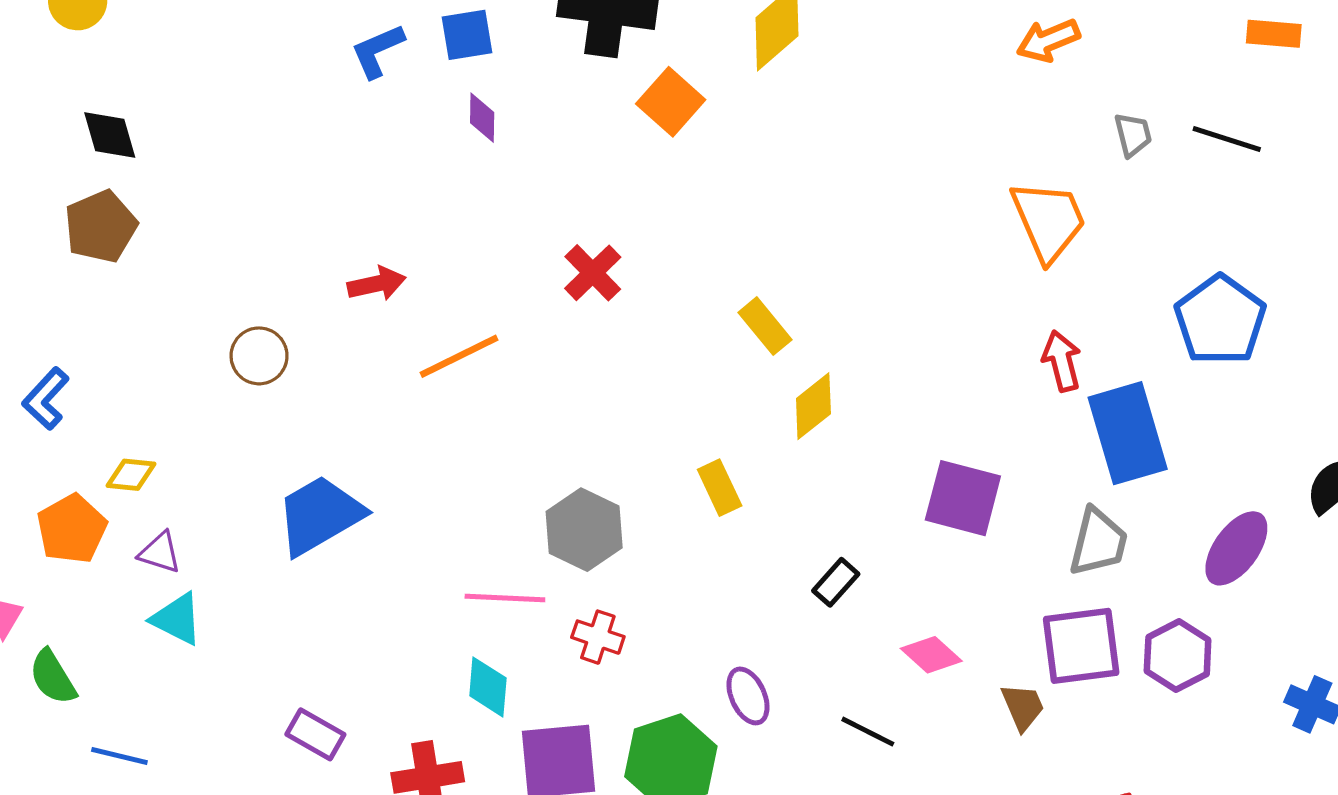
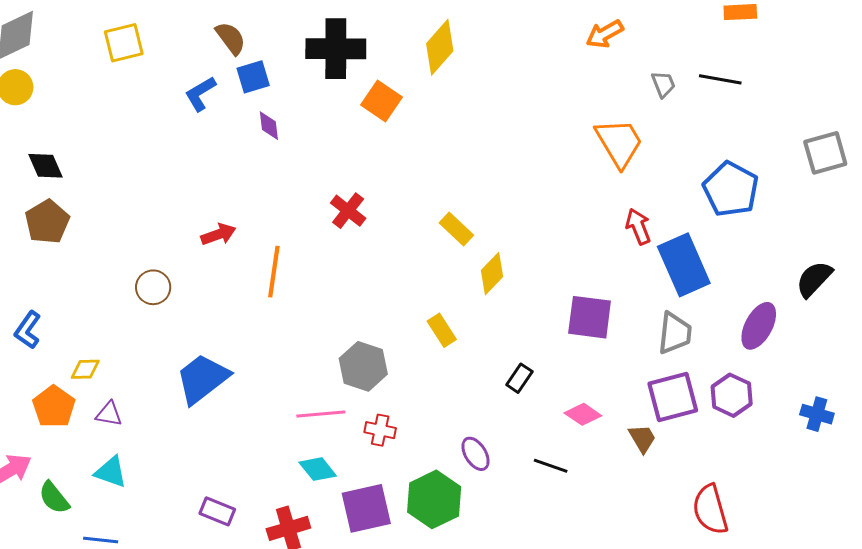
orange line: (459, 356) -> (274, 272), turned -48
cyan triangle: (177, 619) -> (111, 472), moved
cyan diamond: (488, 687) -> (318, 469), turned -36

